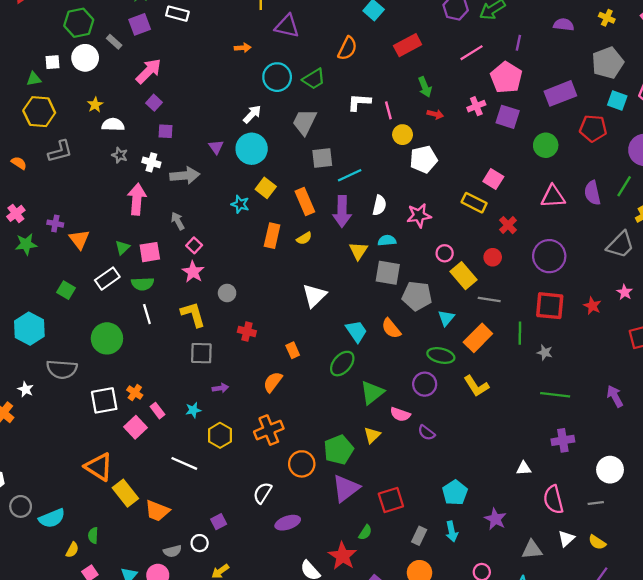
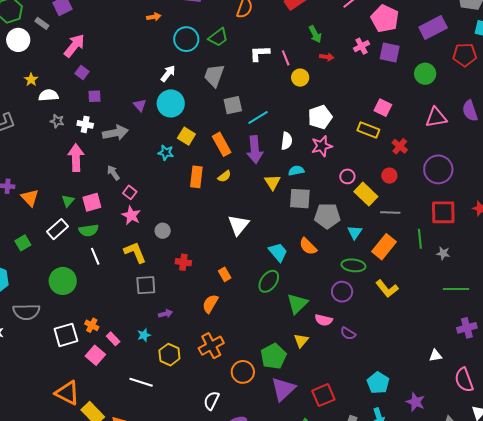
white pentagon: (424, 159) -> (320, 117), moved
green square: (66, 290) -> (23, 243), turned 35

